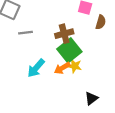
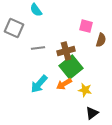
gray line: (26, 33) -> (38, 48), moved
yellow star: (75, 66) -> (85, 90), moved

